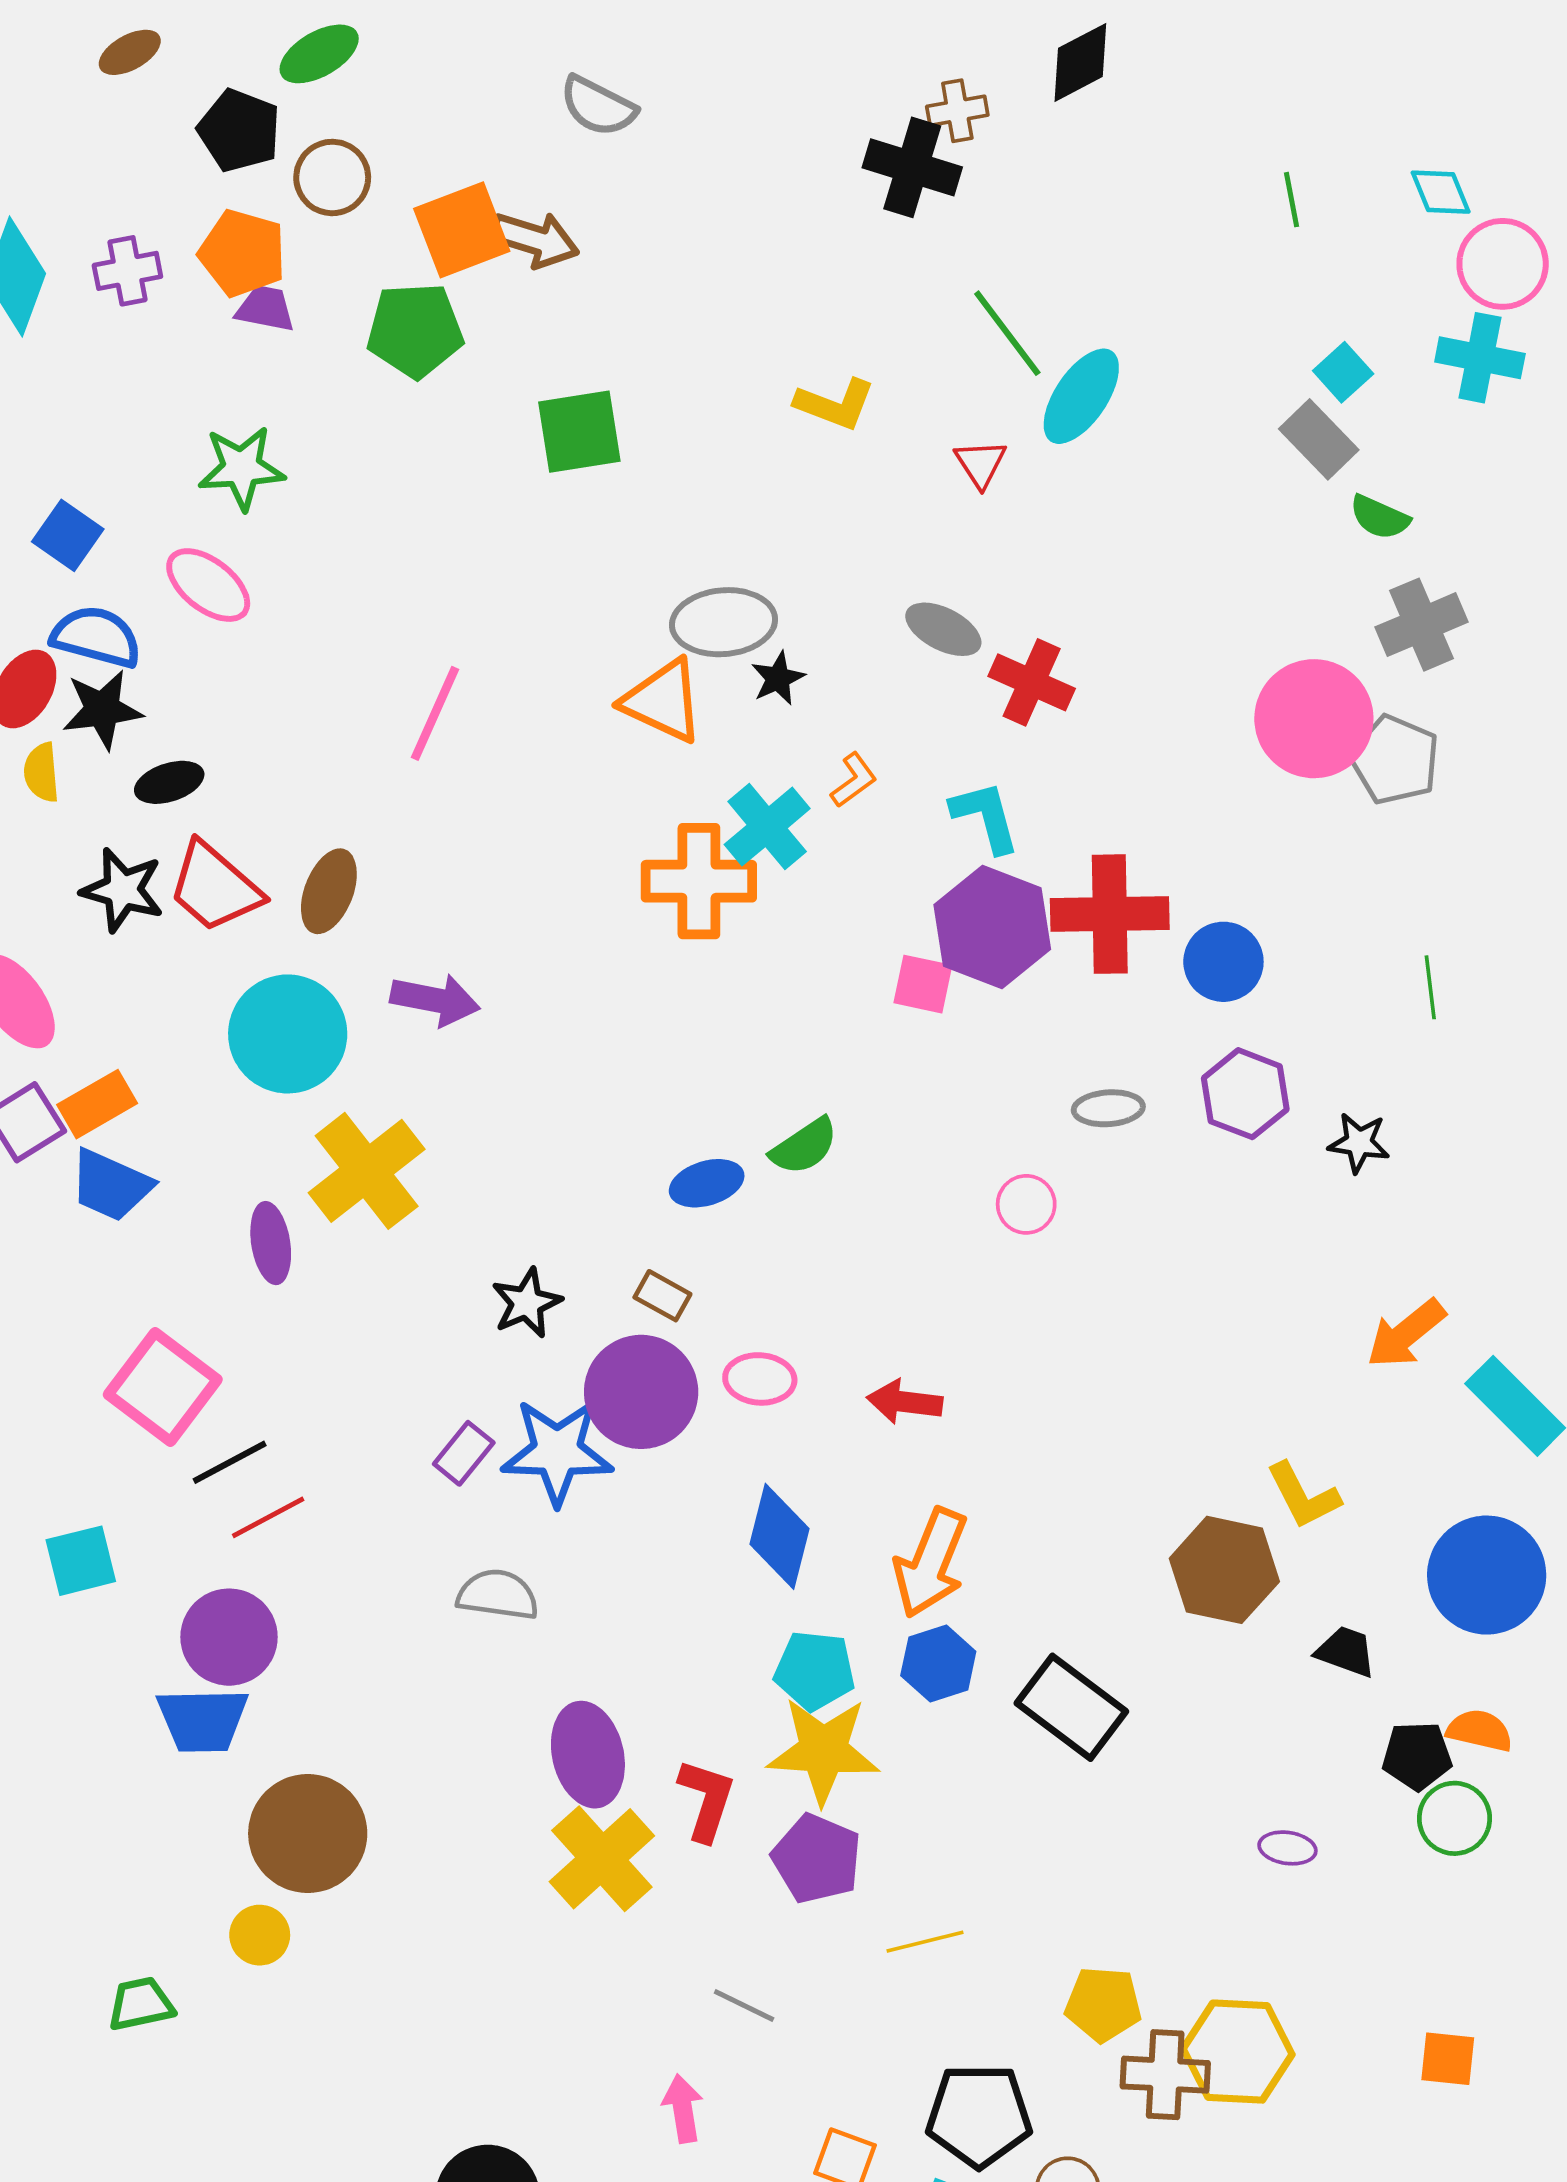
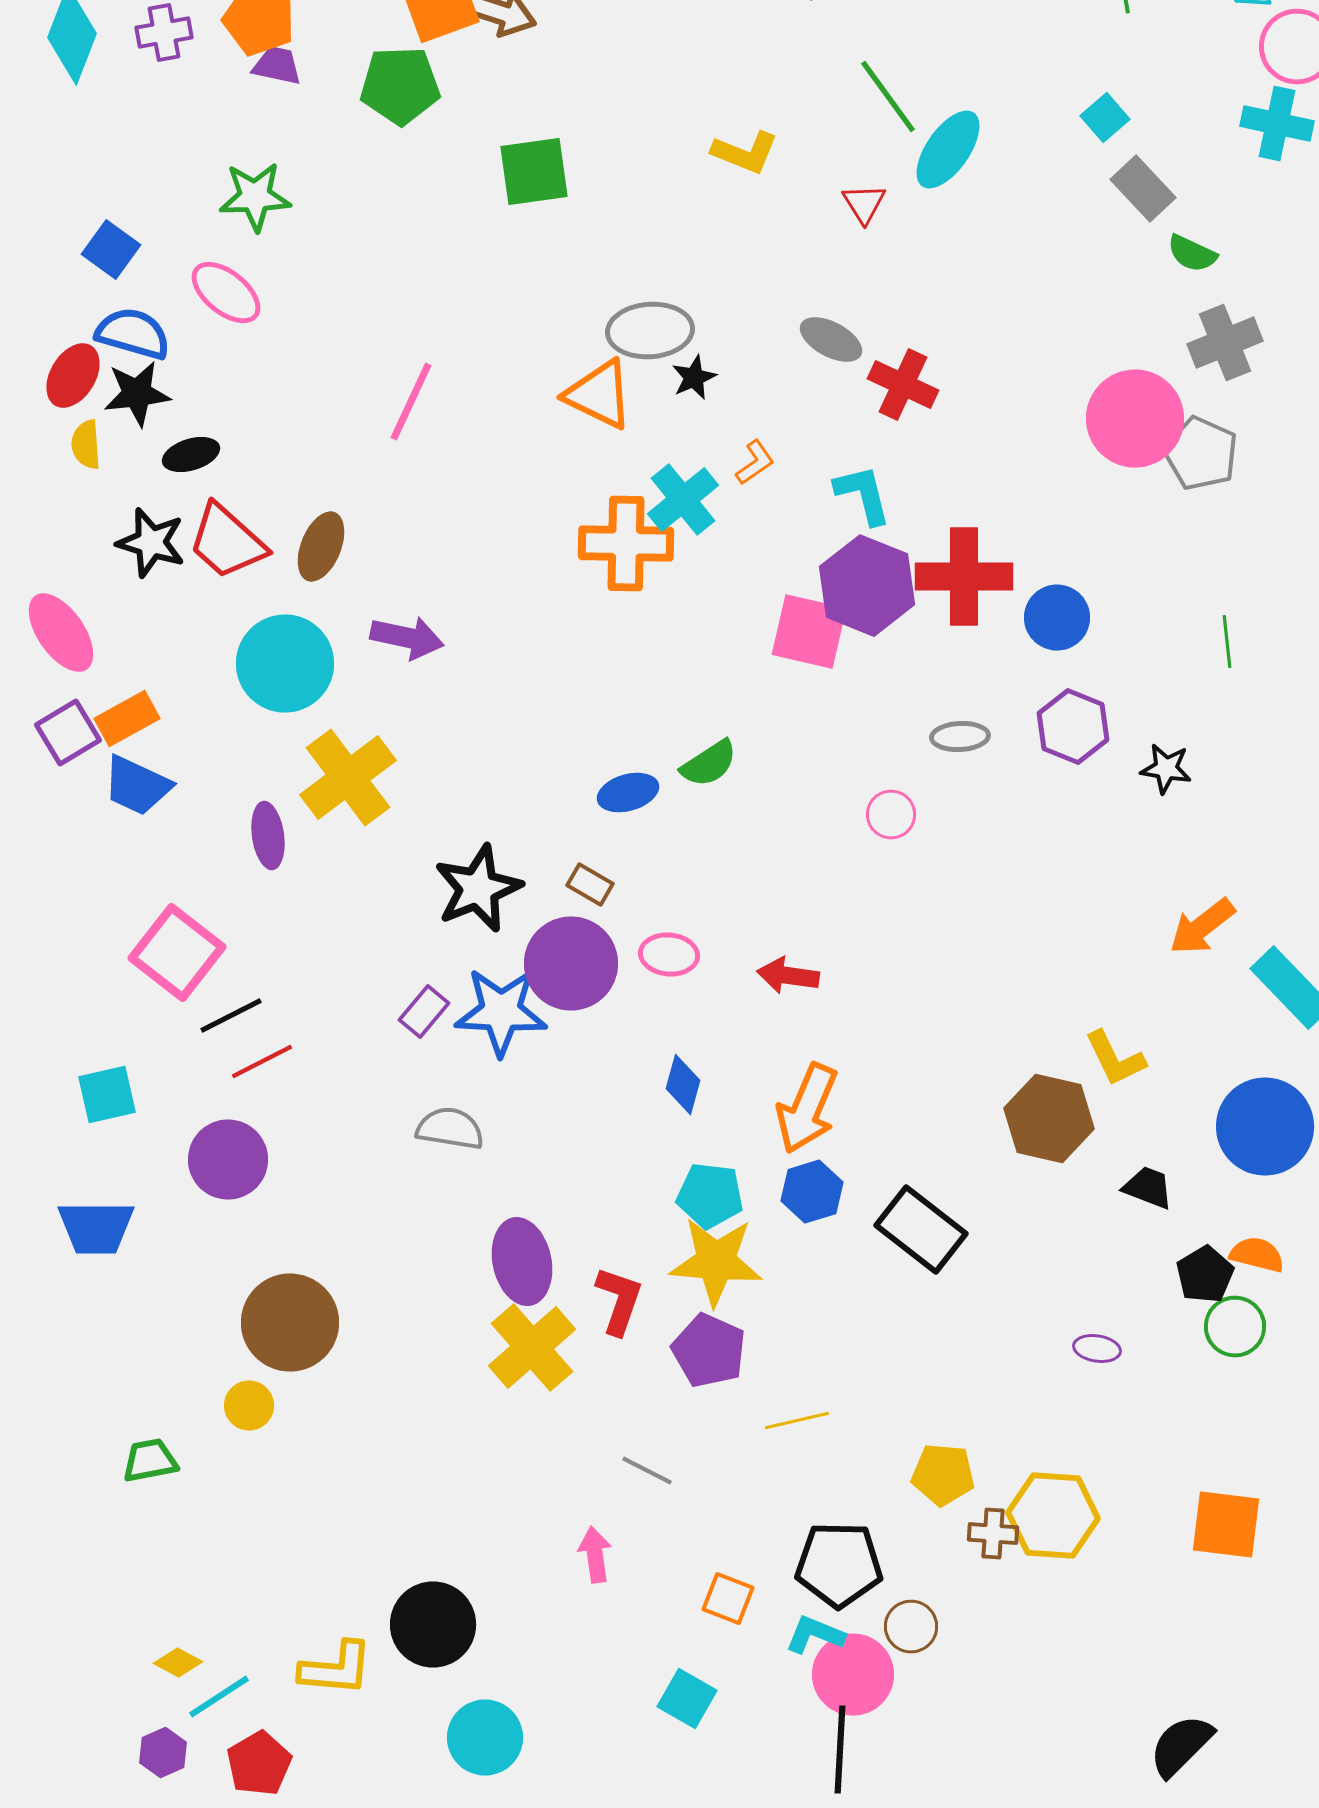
cyan square: (1343, 372) -> (1105, 118), moved
pink square: (923, 984) -> (809, 632), size x1.5
black star: (527, 1303) -> (478, 889), size x1.5
blue diamond: (780, 1536) -> (683, 1085), size x0.7
blue trapezoid: (203, 1720) -> (96, 1228), moved
black pentagon: (1417, 1756) -> (1205, 1275), turned -30
orange square: (1448, 2059) -> (1226, 1525), size x1.5
brown cross: (1165, 2075) -> (993, 1534), size x0.7

